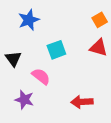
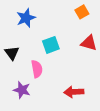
orange square: (100, 20) -> (82, 12), moved
pink semicircle: (41, 76) -> (37, 69), turned 42

